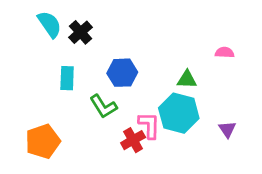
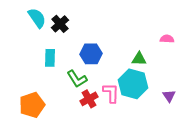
red cross: (133, 140) -> (89, 99), moved

